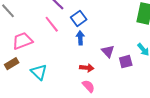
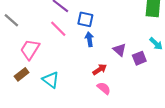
blue square: (79, 18) -> (85, 19), turned -35
pink trapezoid: (22, 41) -> (30, 49), turned -30
red arrow: (87, 68) -> (100, 69), turned -32

